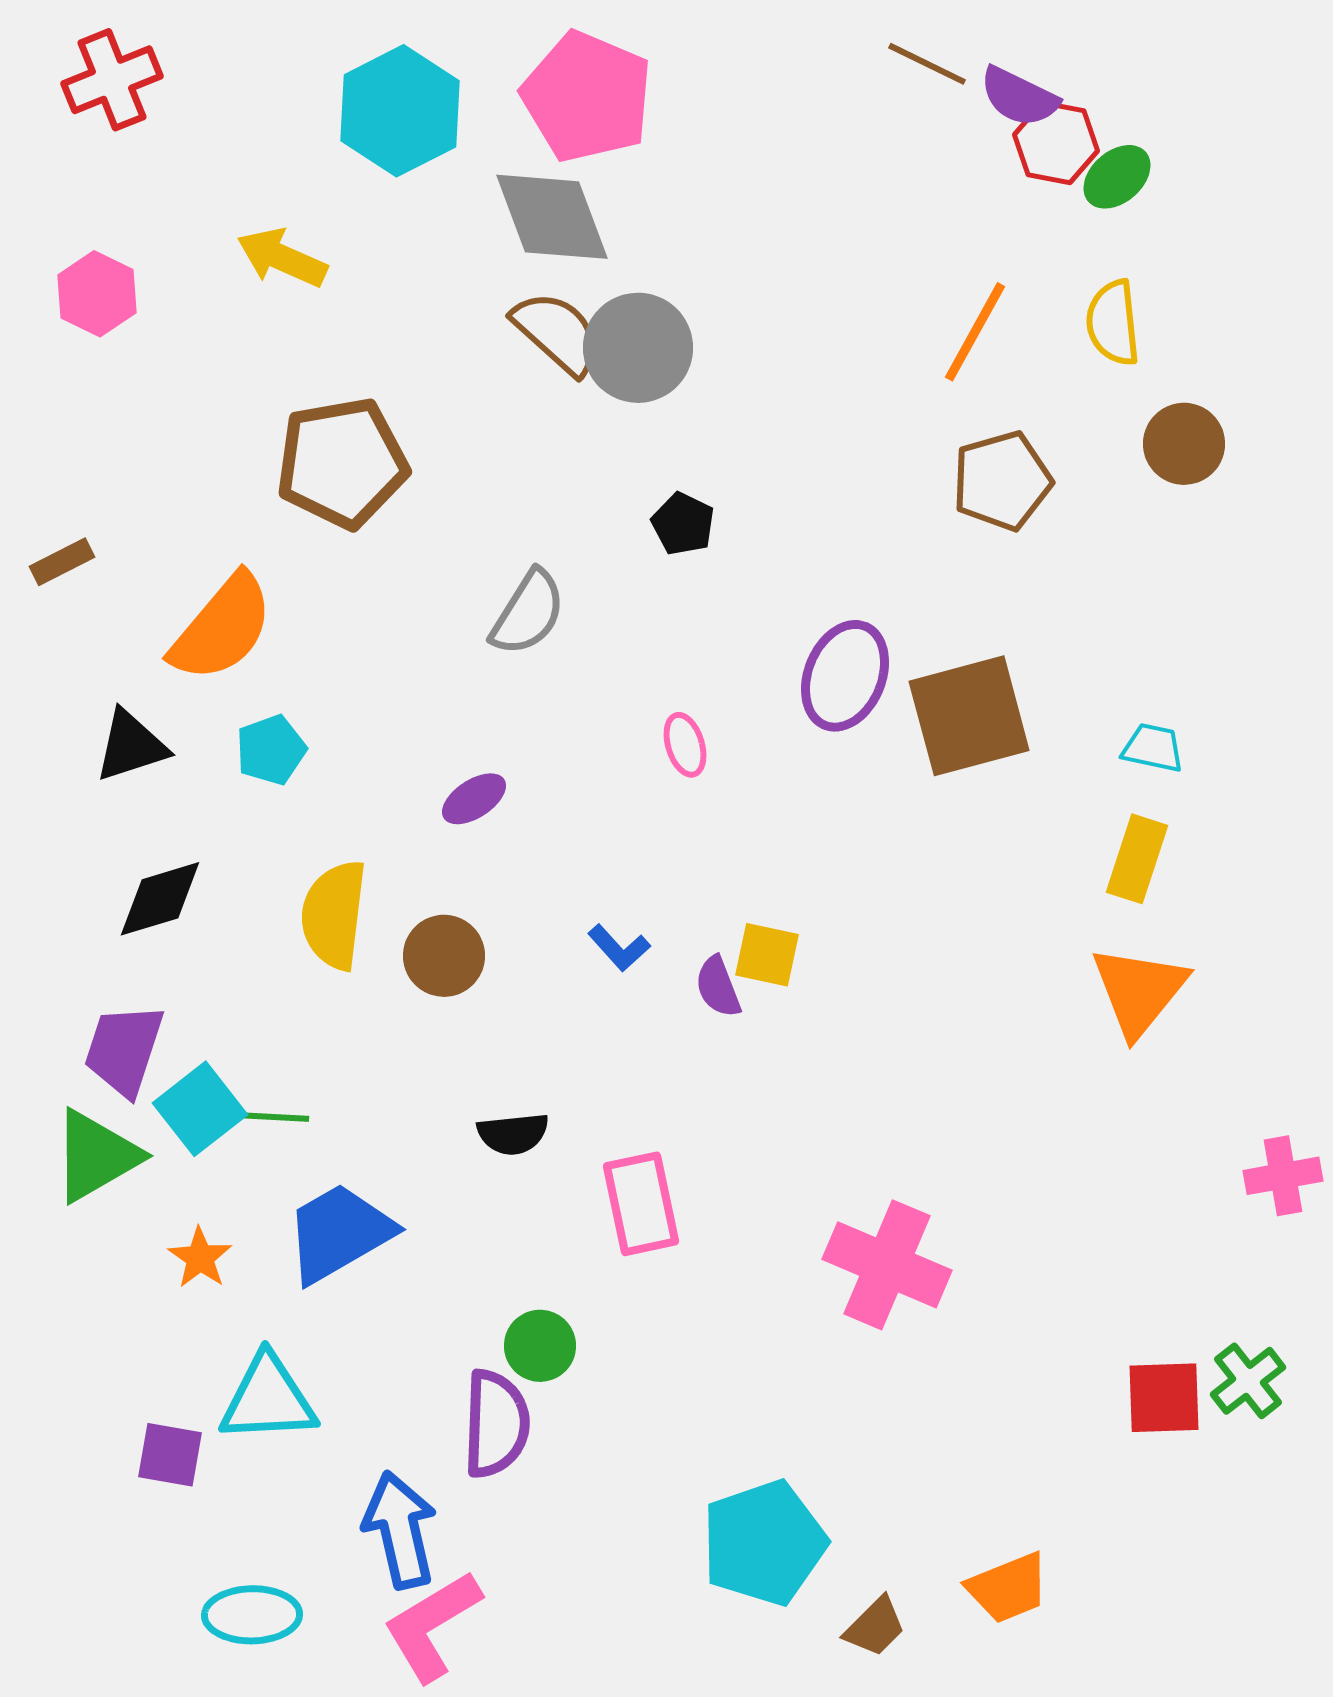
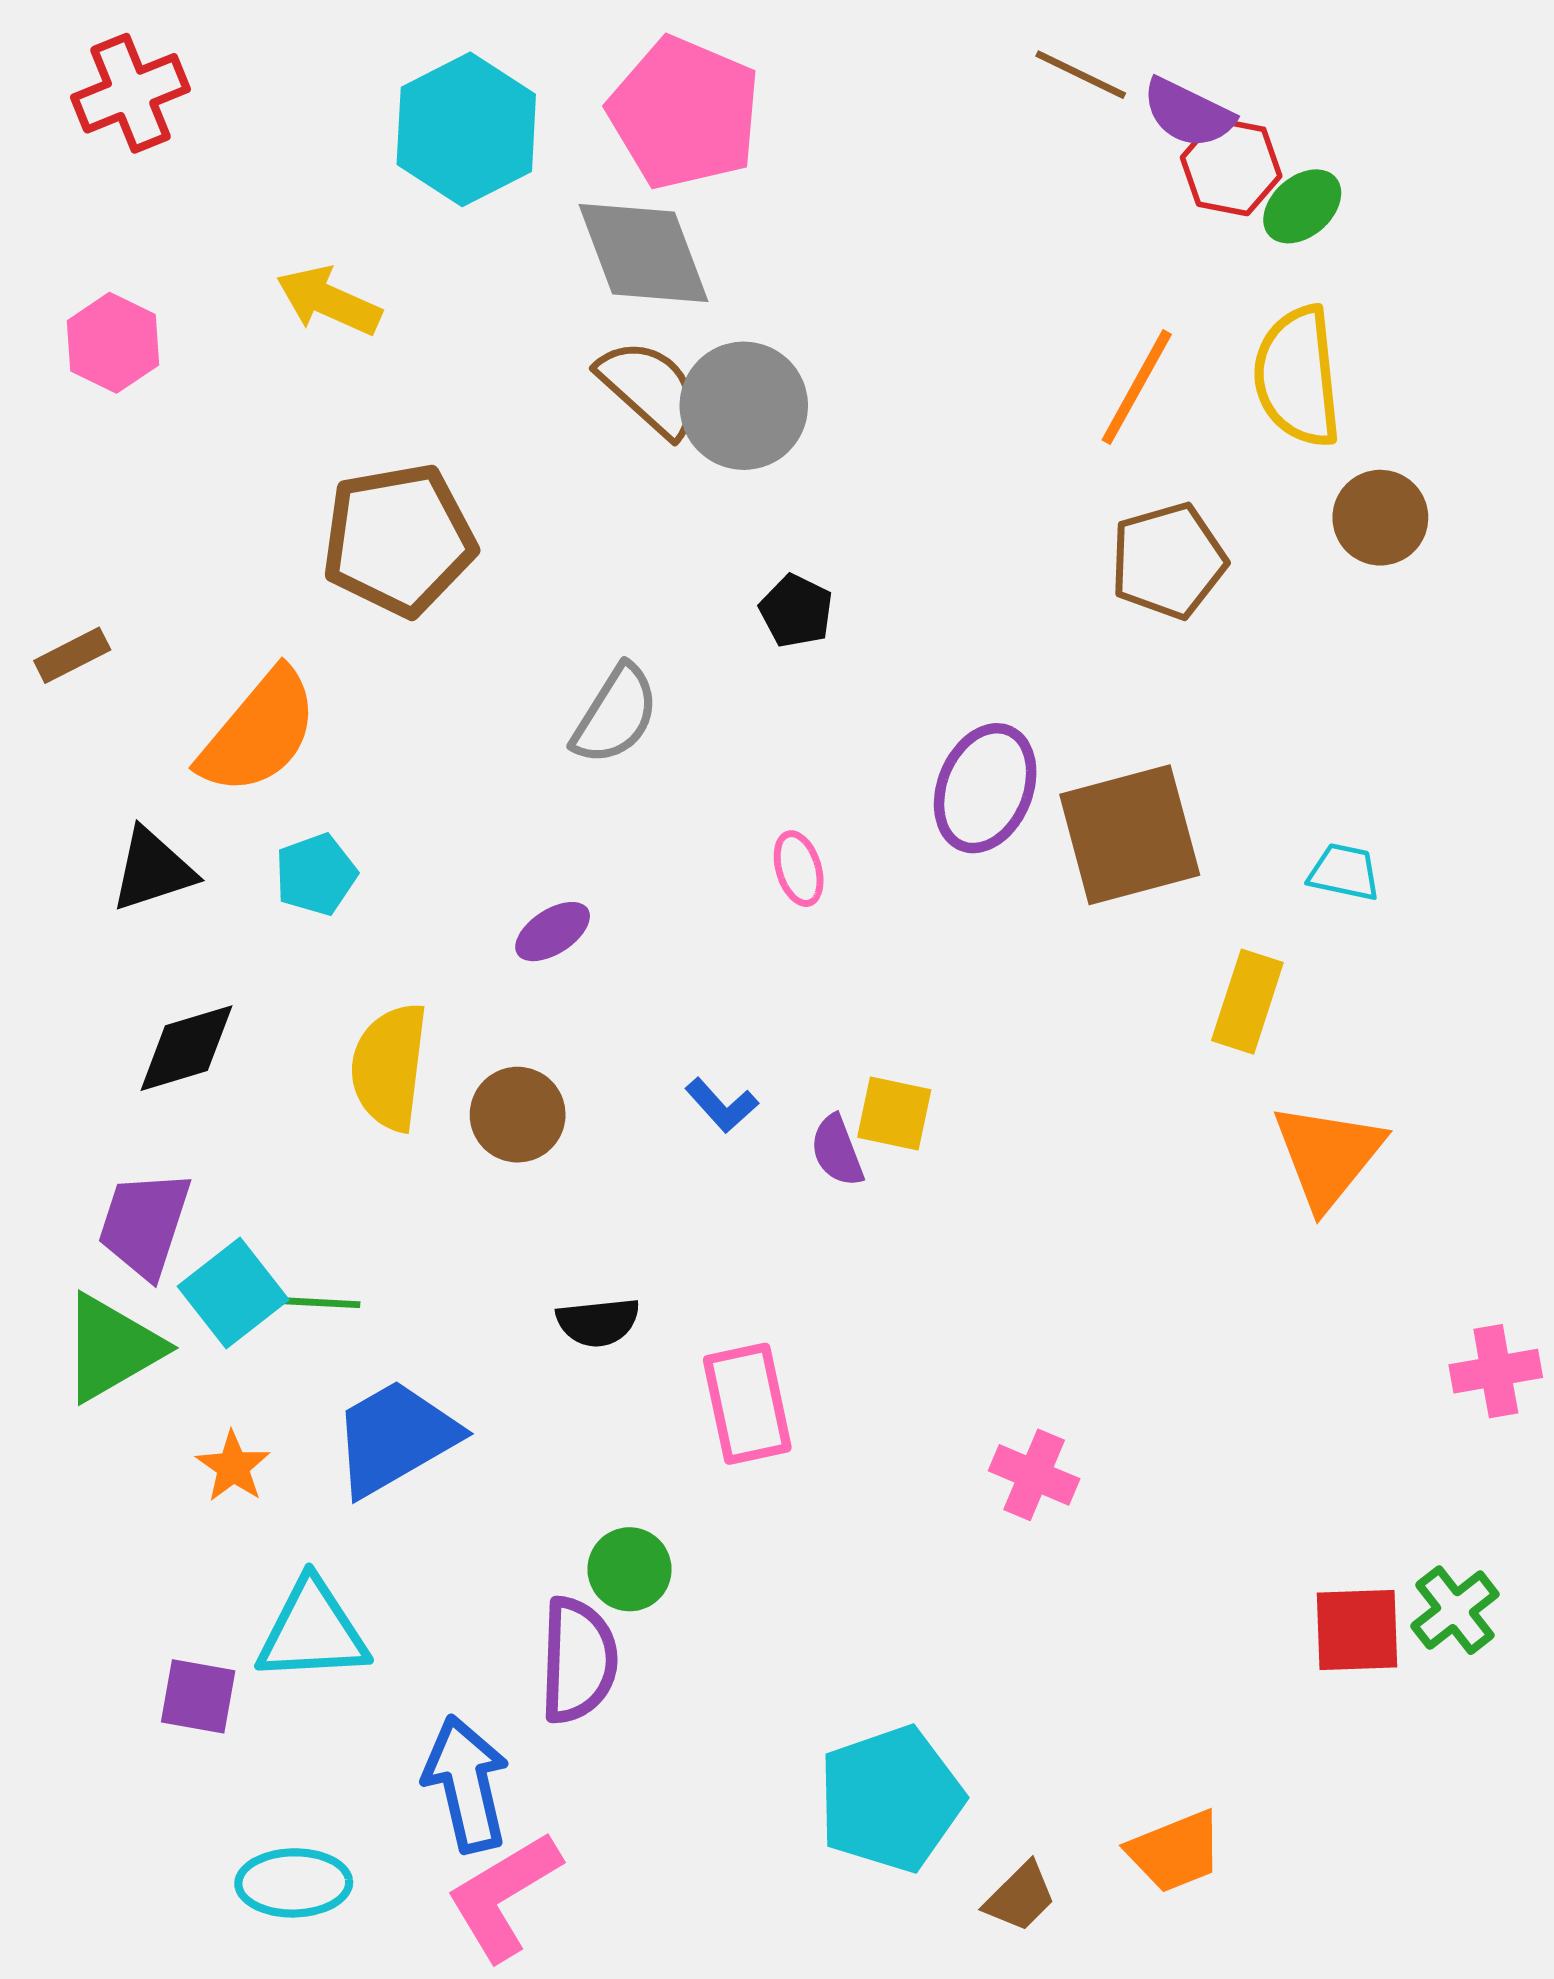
yellow semicircle: (1113, 323) -> (1298, 377), size x1.4
yellow rectangle: (1137, 859) -> (1247, 1002), moved
pink cross: (887, 1265) -> (1034, 1475), size x0.6

